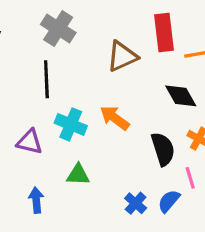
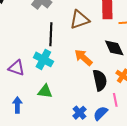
black line: (46, 79) -> (51, 34), moved
orange arrow: (115, 118) -> (83, 58), moved

